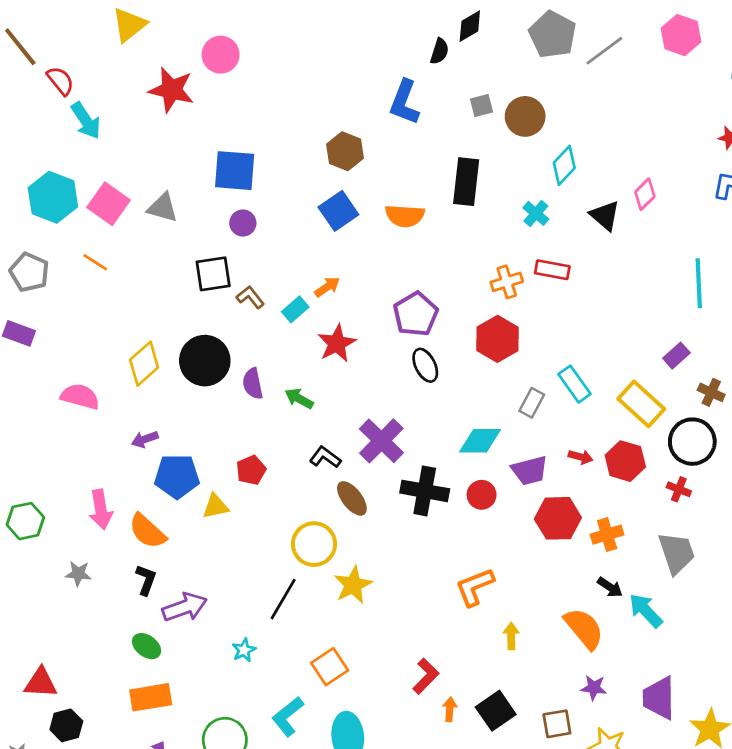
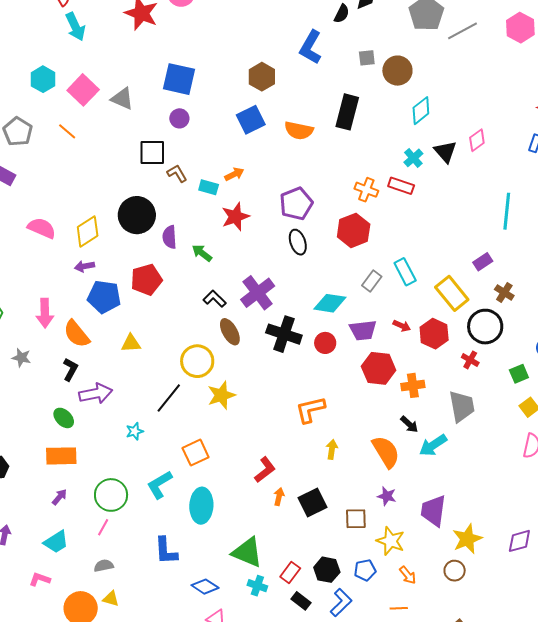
cyan hexagon: (53, 197) -> (43, 79), size x0.7
cyan cross: (536, 213) -> (413, 158), moved
orange cross: (507, 282) -> (366, 190), turned 30
cyan rectangle: (295, 309) -> (209, 187), turned 48
yellow diamond: (144, 364) -> (88, 231), moved
red pentagon: (251, 470) -> (146, 280), moved, size x1.4
yellow triangle: (216, 506) -> (131, 343), moved
cyan arrow: (646, 611) -> (433, 445), turned -88

